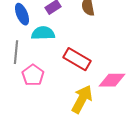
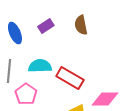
cyan semicircle: (43, 33) -> (40, 66), moved

